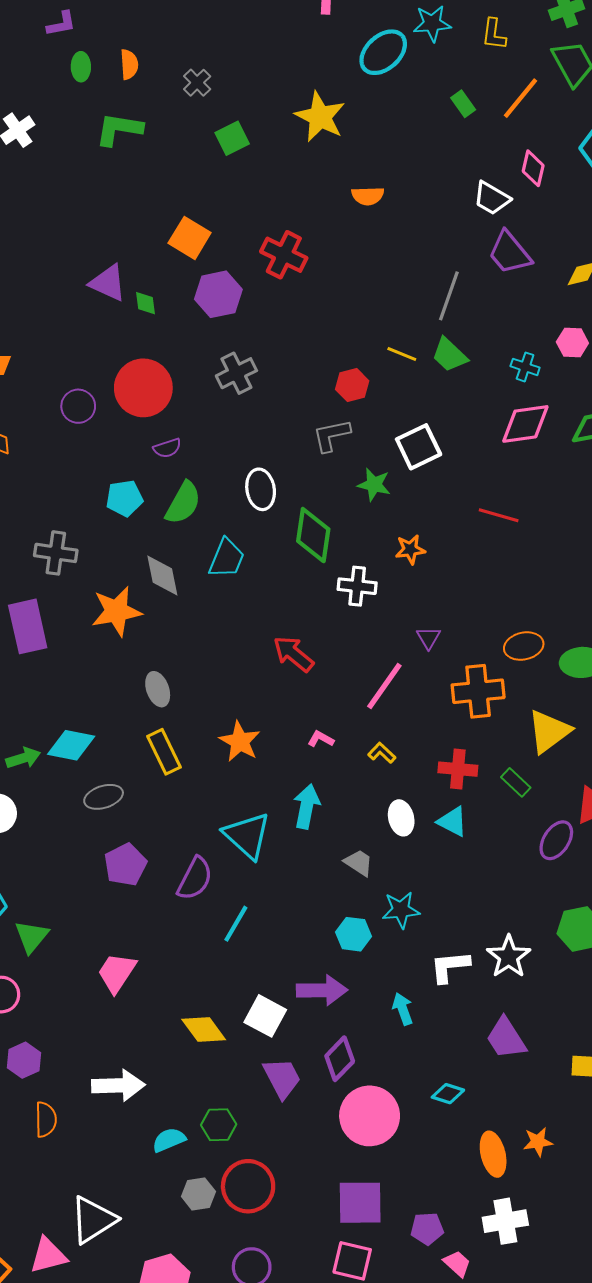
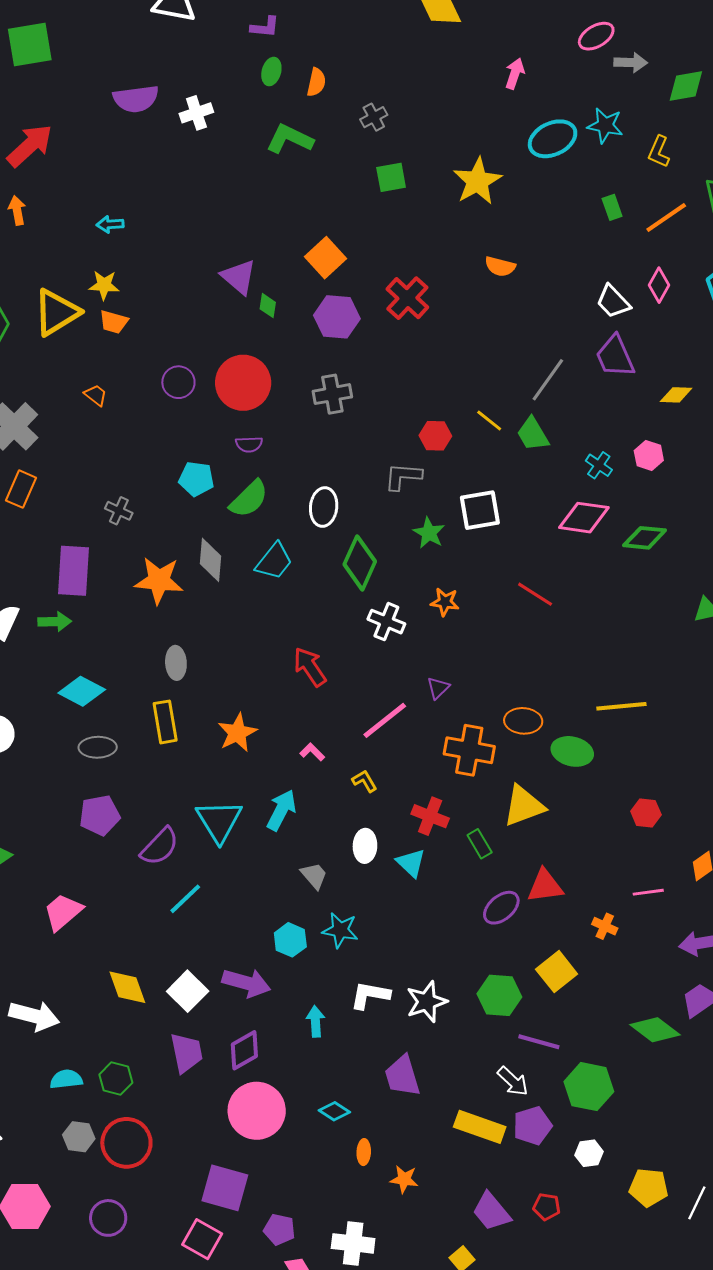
gray cross: (56, 553) -> (119, 511), size x0.7
green arrow: (23, 758) -> (55, 622), moved
orange ellipse: (493, 1154) -> (364, 1152), moved, size x0.6

